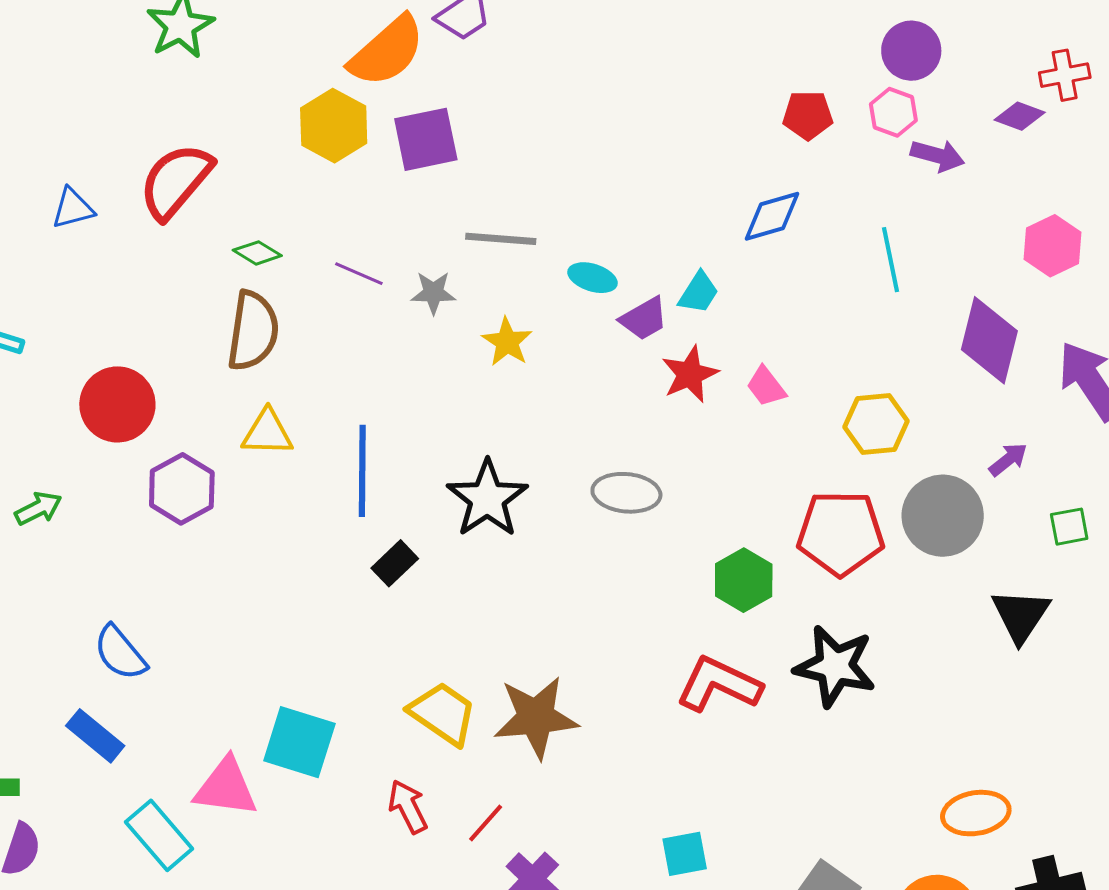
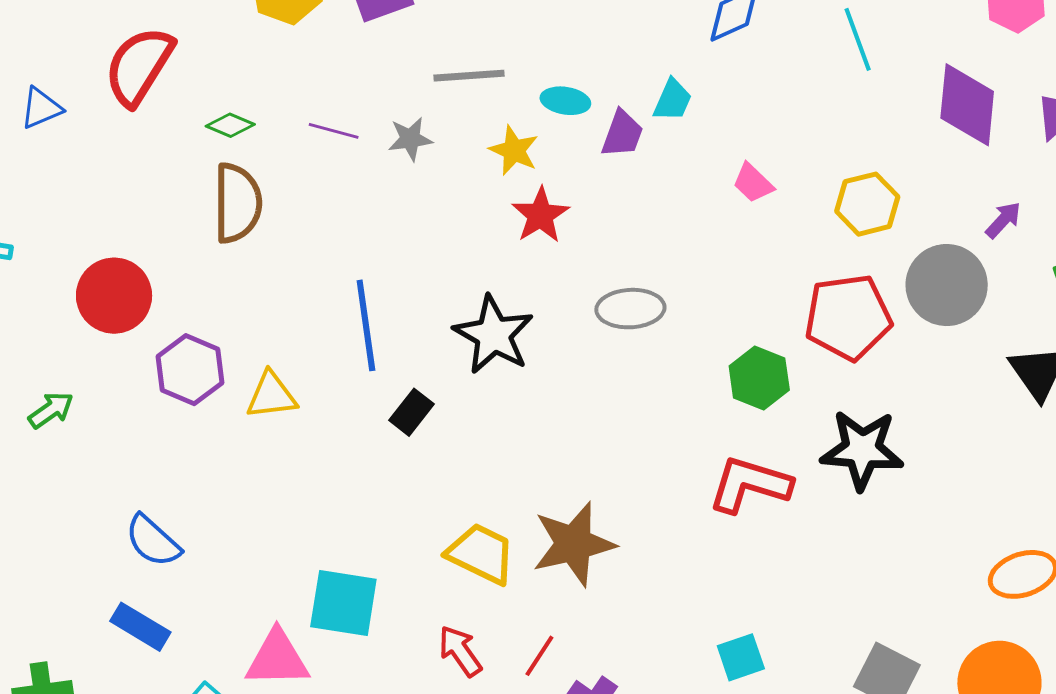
purple trapezoid: (644, 319) -> (622, 134), turned -32
yellow star: (507, 342) -> (514, 150), moved
red star: (690, 374) -> (540, 215), moved
yellow triangle: (267, 433) -> (271, 395), moved

